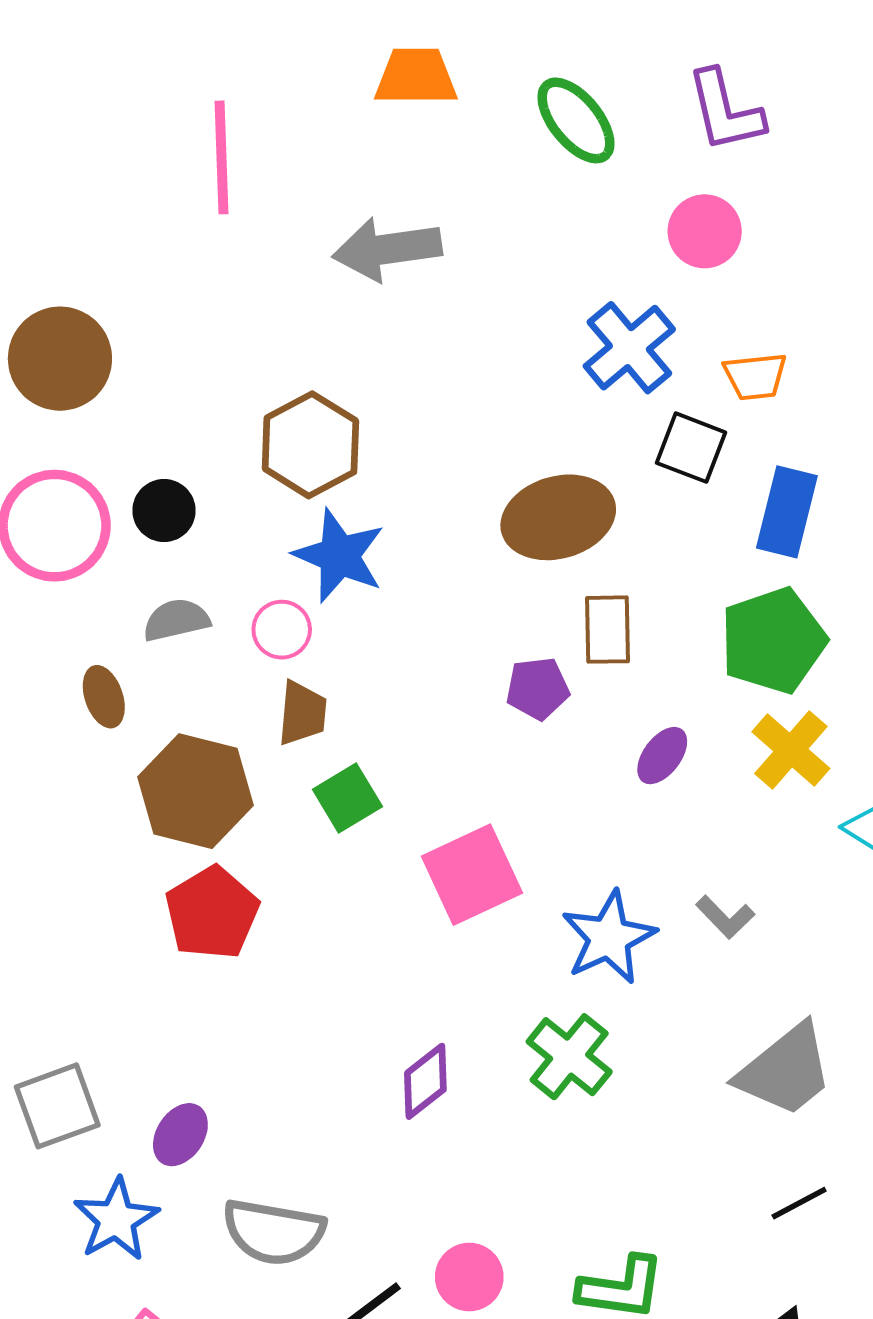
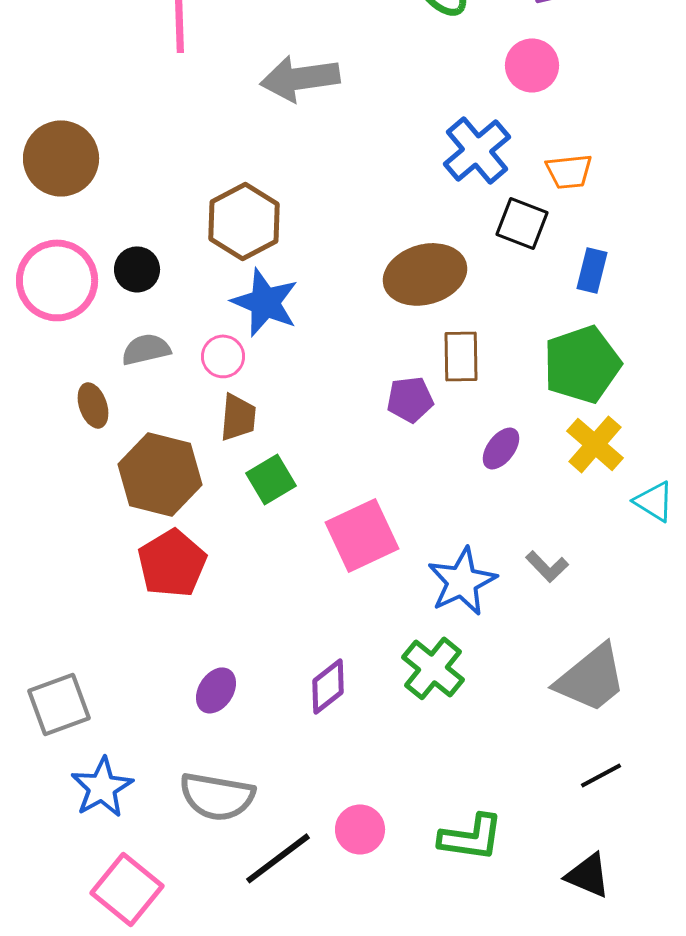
blue rectangle: (787, 512) -> (592, 270), size x0.7
purple ellipse: (180, 1135) -> (216, 690), moved

